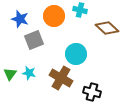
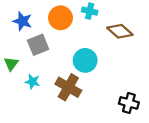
green triangle: (10, 74) -> (11, 64), moved
black cross: (92, 92) -> (129, 103), moved

